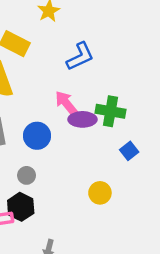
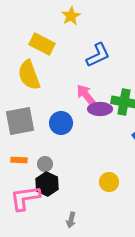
gray circle: (27, 175) -> (45, 164), moved
yellow circle: (100, 193) -> (109, 182), moved

